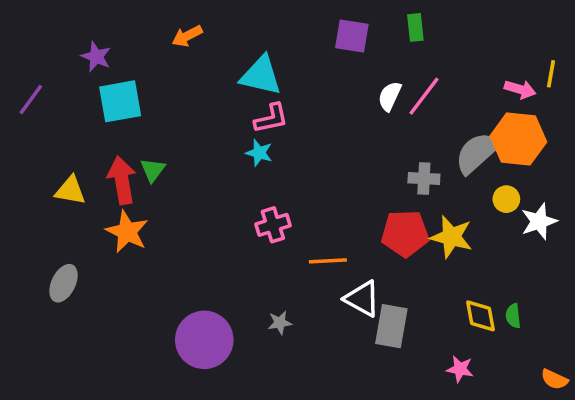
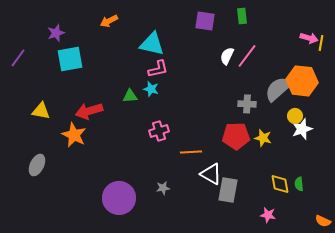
purple star: (96, 57) -> (56, 33), turned 30
pink arrow: (520, 89) -> (309, 38), moved
green triangle: (153, 170) -> (130, 96), moved, turned 49
red arrow: (122, 180) -> (89, 111), moved, turned -96
white star: (539, 221) -> (302, 129), moved
yellow star: (451, 237) -> (263, 138), size x0.7

